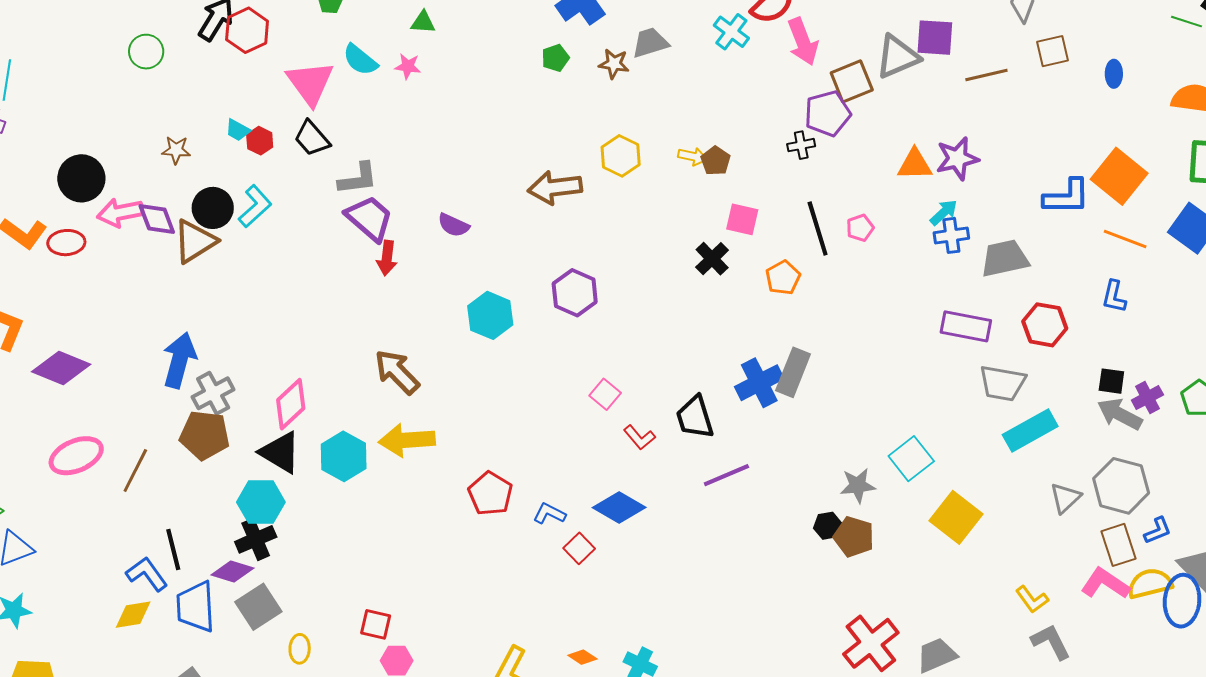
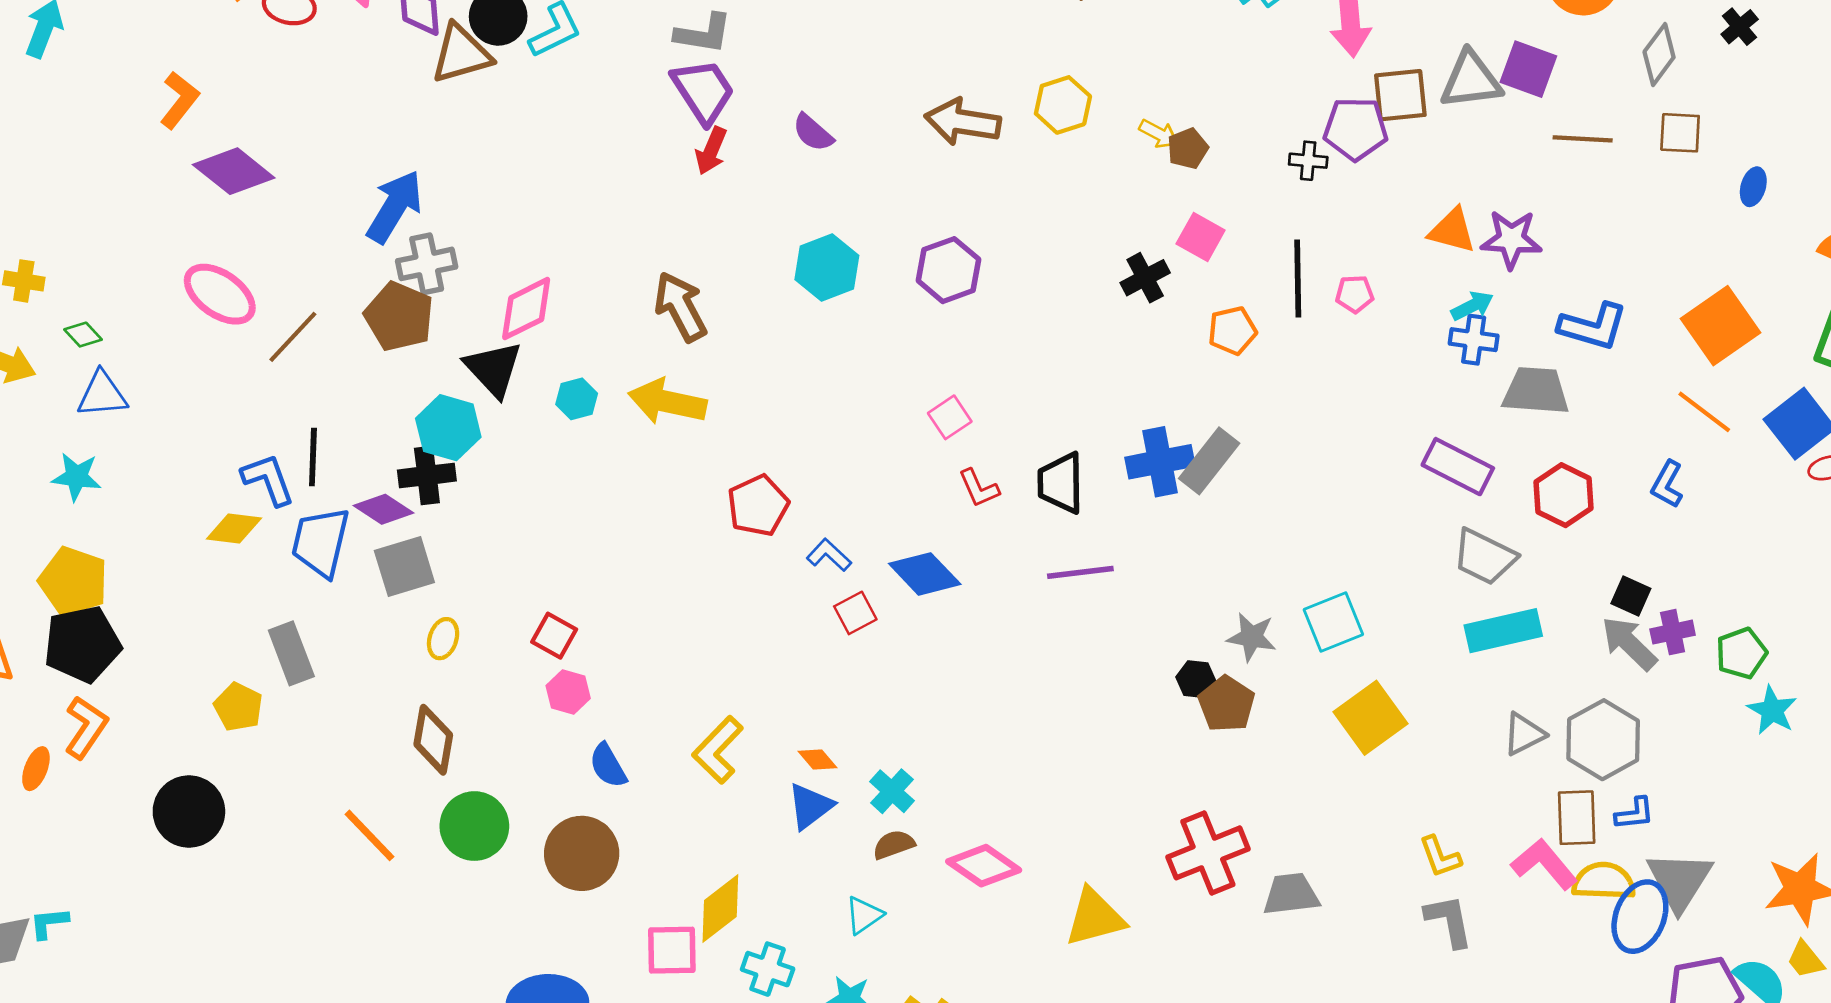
blue L-shape: (1067, 197) -> (1593, 326), moved
pink ellipse: (76, 456) -> (220, 294), turned 42
cyan hexagon: (344, 456) -> (577, 399), size x0.6

